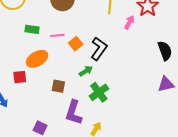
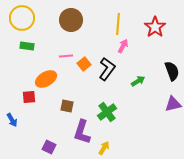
pink arrow: (129, 22) -> (123, 46), moved
green rectangle: (32, 29) -> (27, 46), moved
green arrow: (86, 71) -> (138, 81), moved

